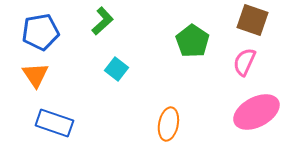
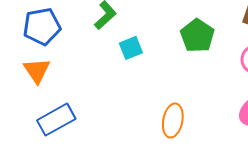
cyan square: (116, 69) -> (131, 48), moved, turned 30
blue rectangle: (54, 123) -> (56, 120), turned -48

